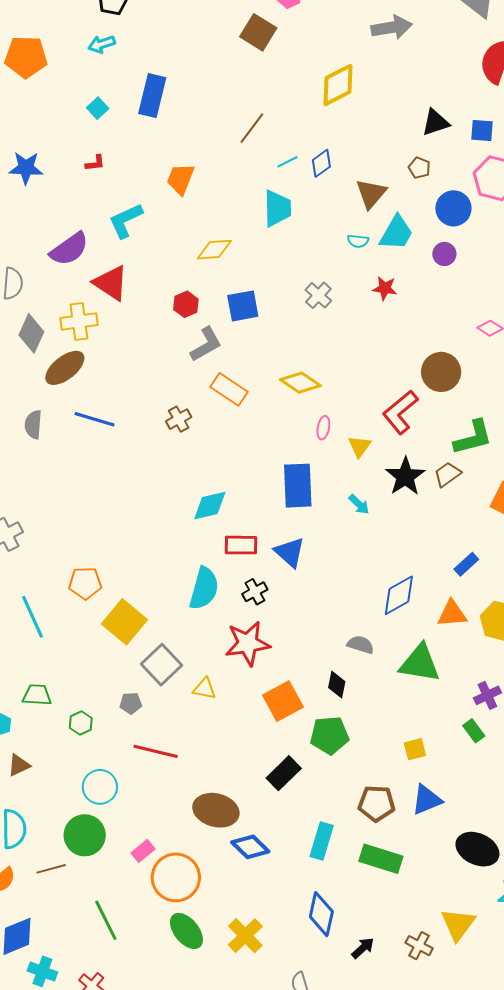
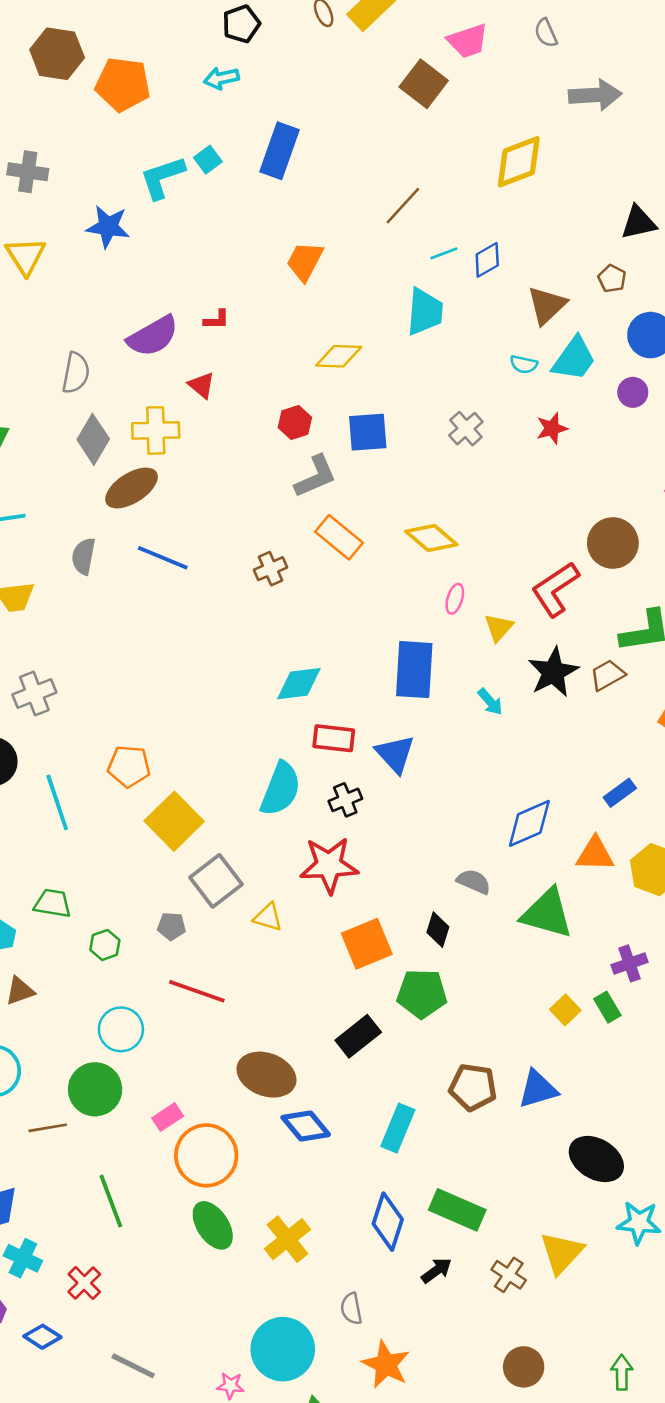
red L-shape: (95, 163) -> (217, 320), moved
cyan L-shape: (126, 220) -> (162, 177), moved
red triangle: (111, 283) -> (202, 385), size x0.6
red star: (385, 288) -> (552, 428), turned -30
yellow square: (415, 749) -> (565, 1010), moved, turned -35
green rectangle: (381, 859) -> (457, 1210), moved

